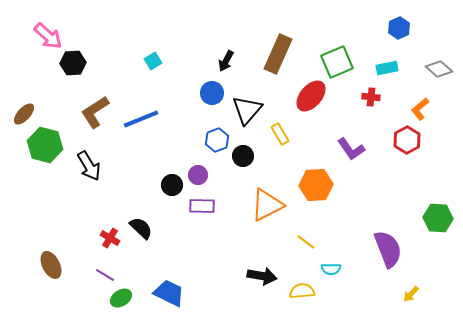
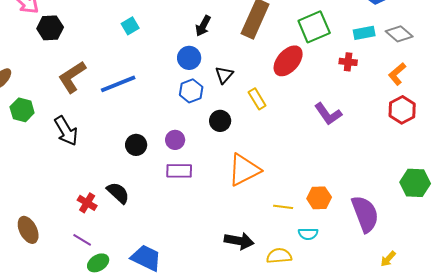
gray diamond: (439, 69) -> (399, 34), moved
black triangle: (247, 110) -> (224, 75), size x0.6
blue hexagon: (217, 140) -> (191, 91), moved
red hexagon: (407, 140) -> (402, 110), moved
green hexagon: (45, 145) -> (22, 110), size x0.7
black circle: (172, 185) -> (136, 145), moved
orange hexagon: (316, 185) -> (319, 198), moved, size x0.7
yellow line: (306, 242) -> (283, 207), turned -30

